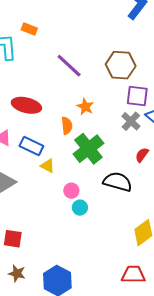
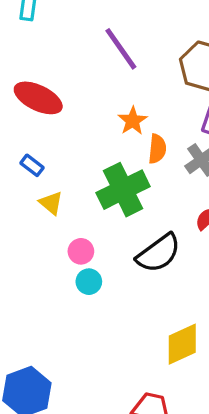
orange semicircle: (67, 126) -> (157, 149), moved
blue rectangle: (31, 146) -> (32, 165), size x0.6
black semicircle: (118, 182) -> (159, 253), turned 116

